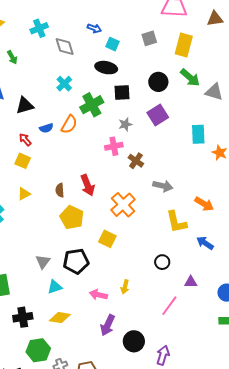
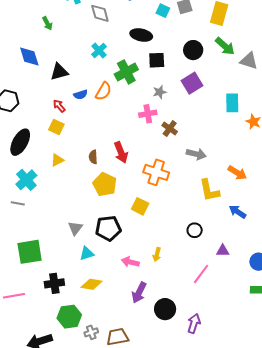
cyan square: (113, 44) -> (163, 11), moved
orange cross: (123, 205) -> (156, 172), turned -30

